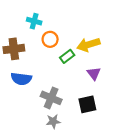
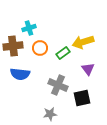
cyan cross: (34, 21) -> (29, 28), moved, turned -32
orange circle: (50, 39) -> (40, 48), moved
gray cross: (51, 98) -> (58, 85), moved

